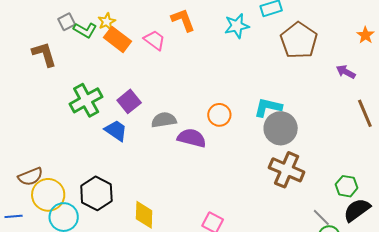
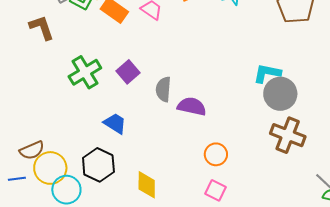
orange circle: (219, 115) -> (216, 154), moved
gray semicircle: (164, 120) -> (163, 89), turned -75
blue trapezoid: (116, 131) -> (115, 123), moved
blue line: (14, 216) -> (17, 179), moved

